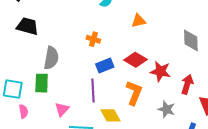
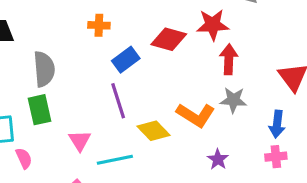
red star: (160, 71) -> (213, 25), moved
red arrow: (187, 84) -> (229, 59), moved
orange L-shape: (134, 93) -> (196, 115), moved, turned 115

